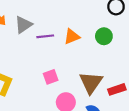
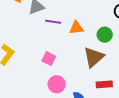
pink square: (51, 77) -> (49, 59), turned 32
brown triangle: (91, 83) -> (94, 57), moved

